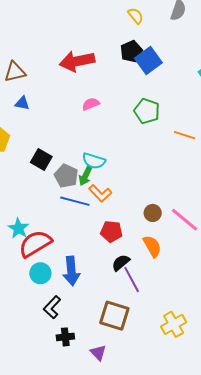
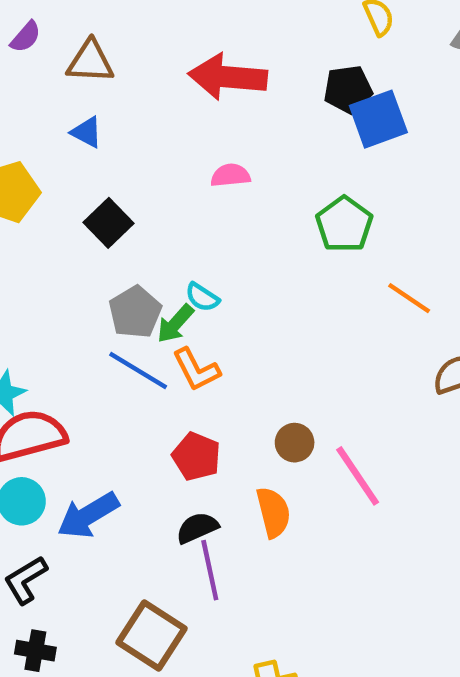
black square: (41, 160) -> (109, 223), moved
cyan semicircle: (94, 161) -> (202, 297), size x0.7
blue arrow: (71, 271) -> (88, 515), turned 48

